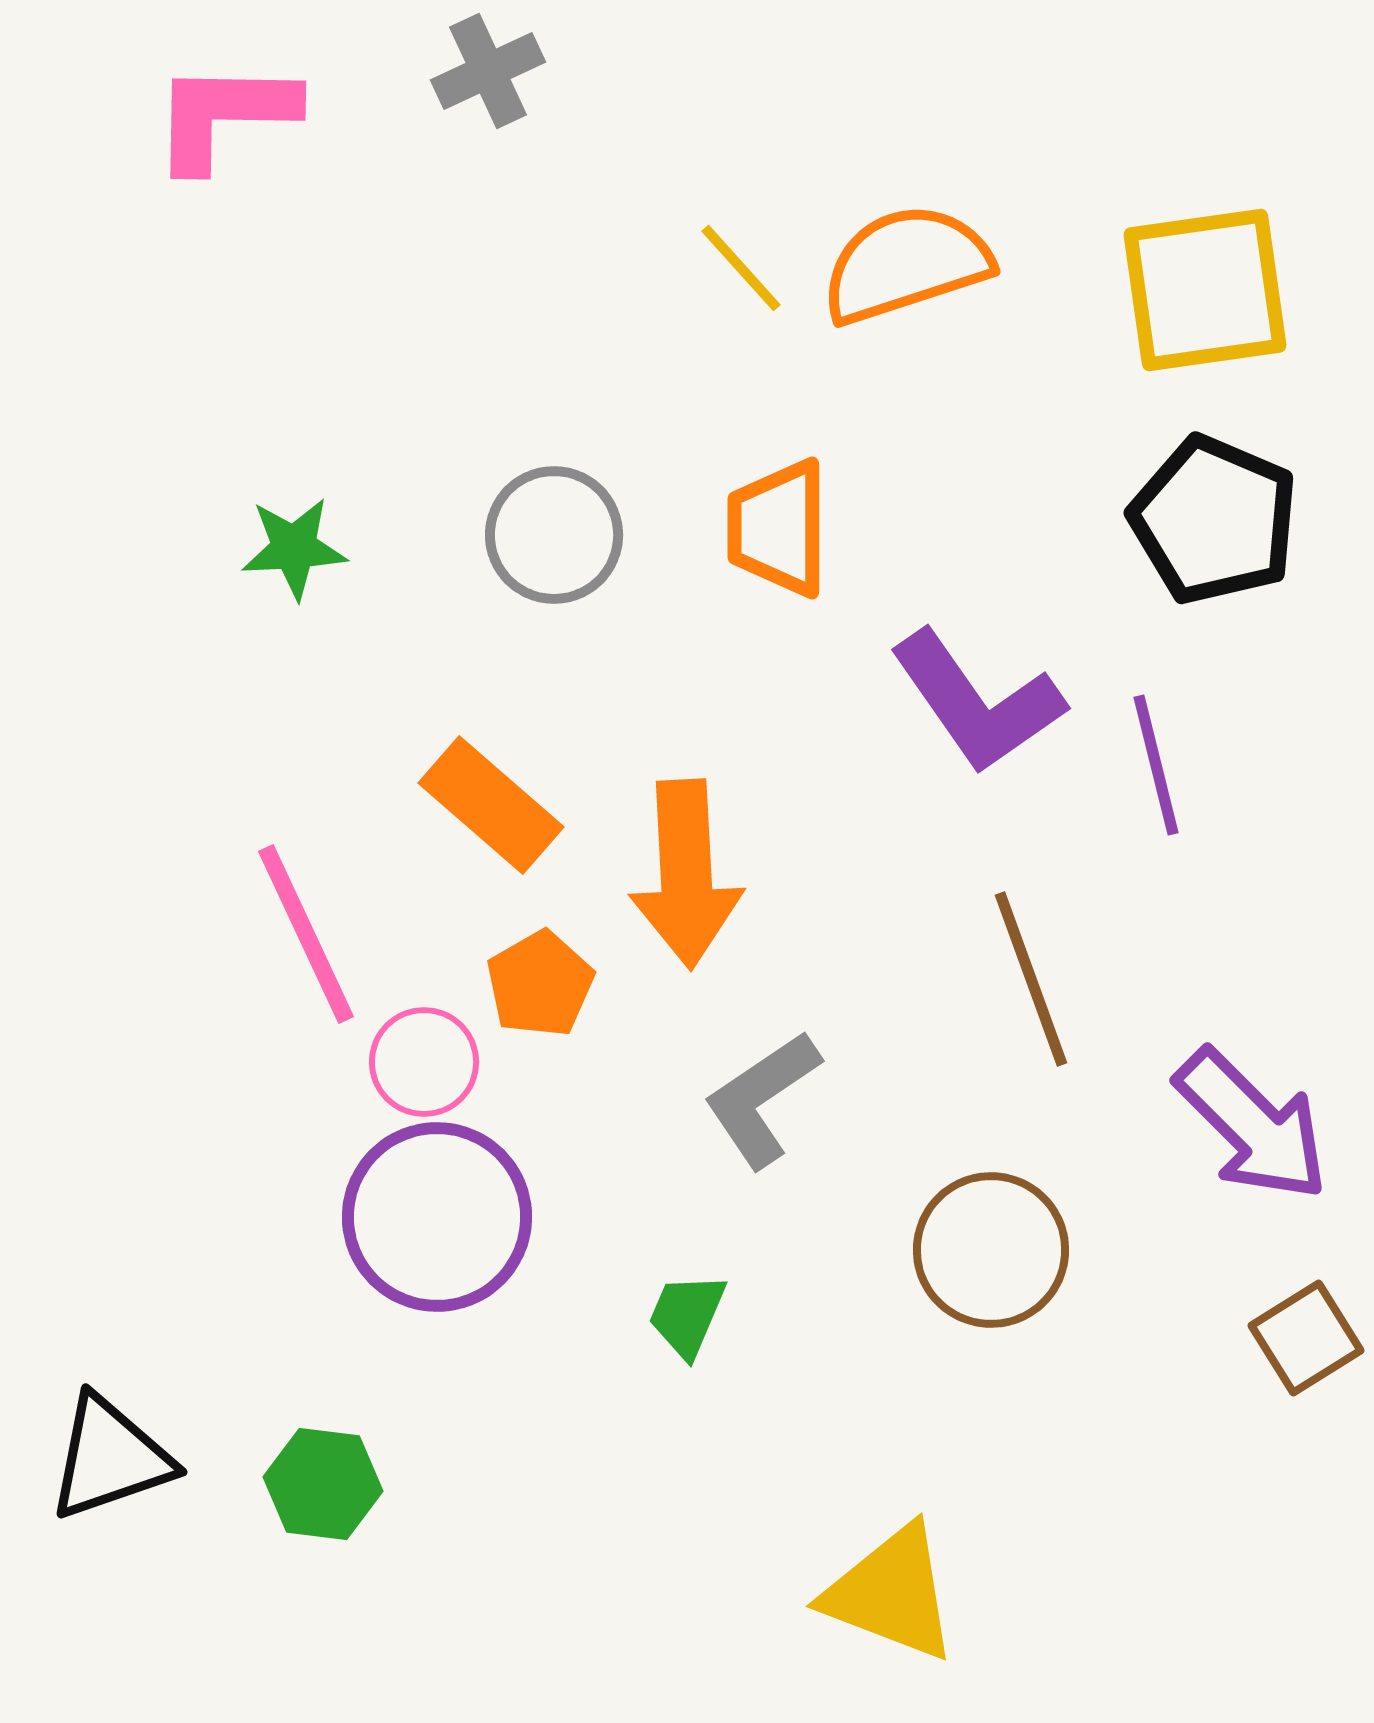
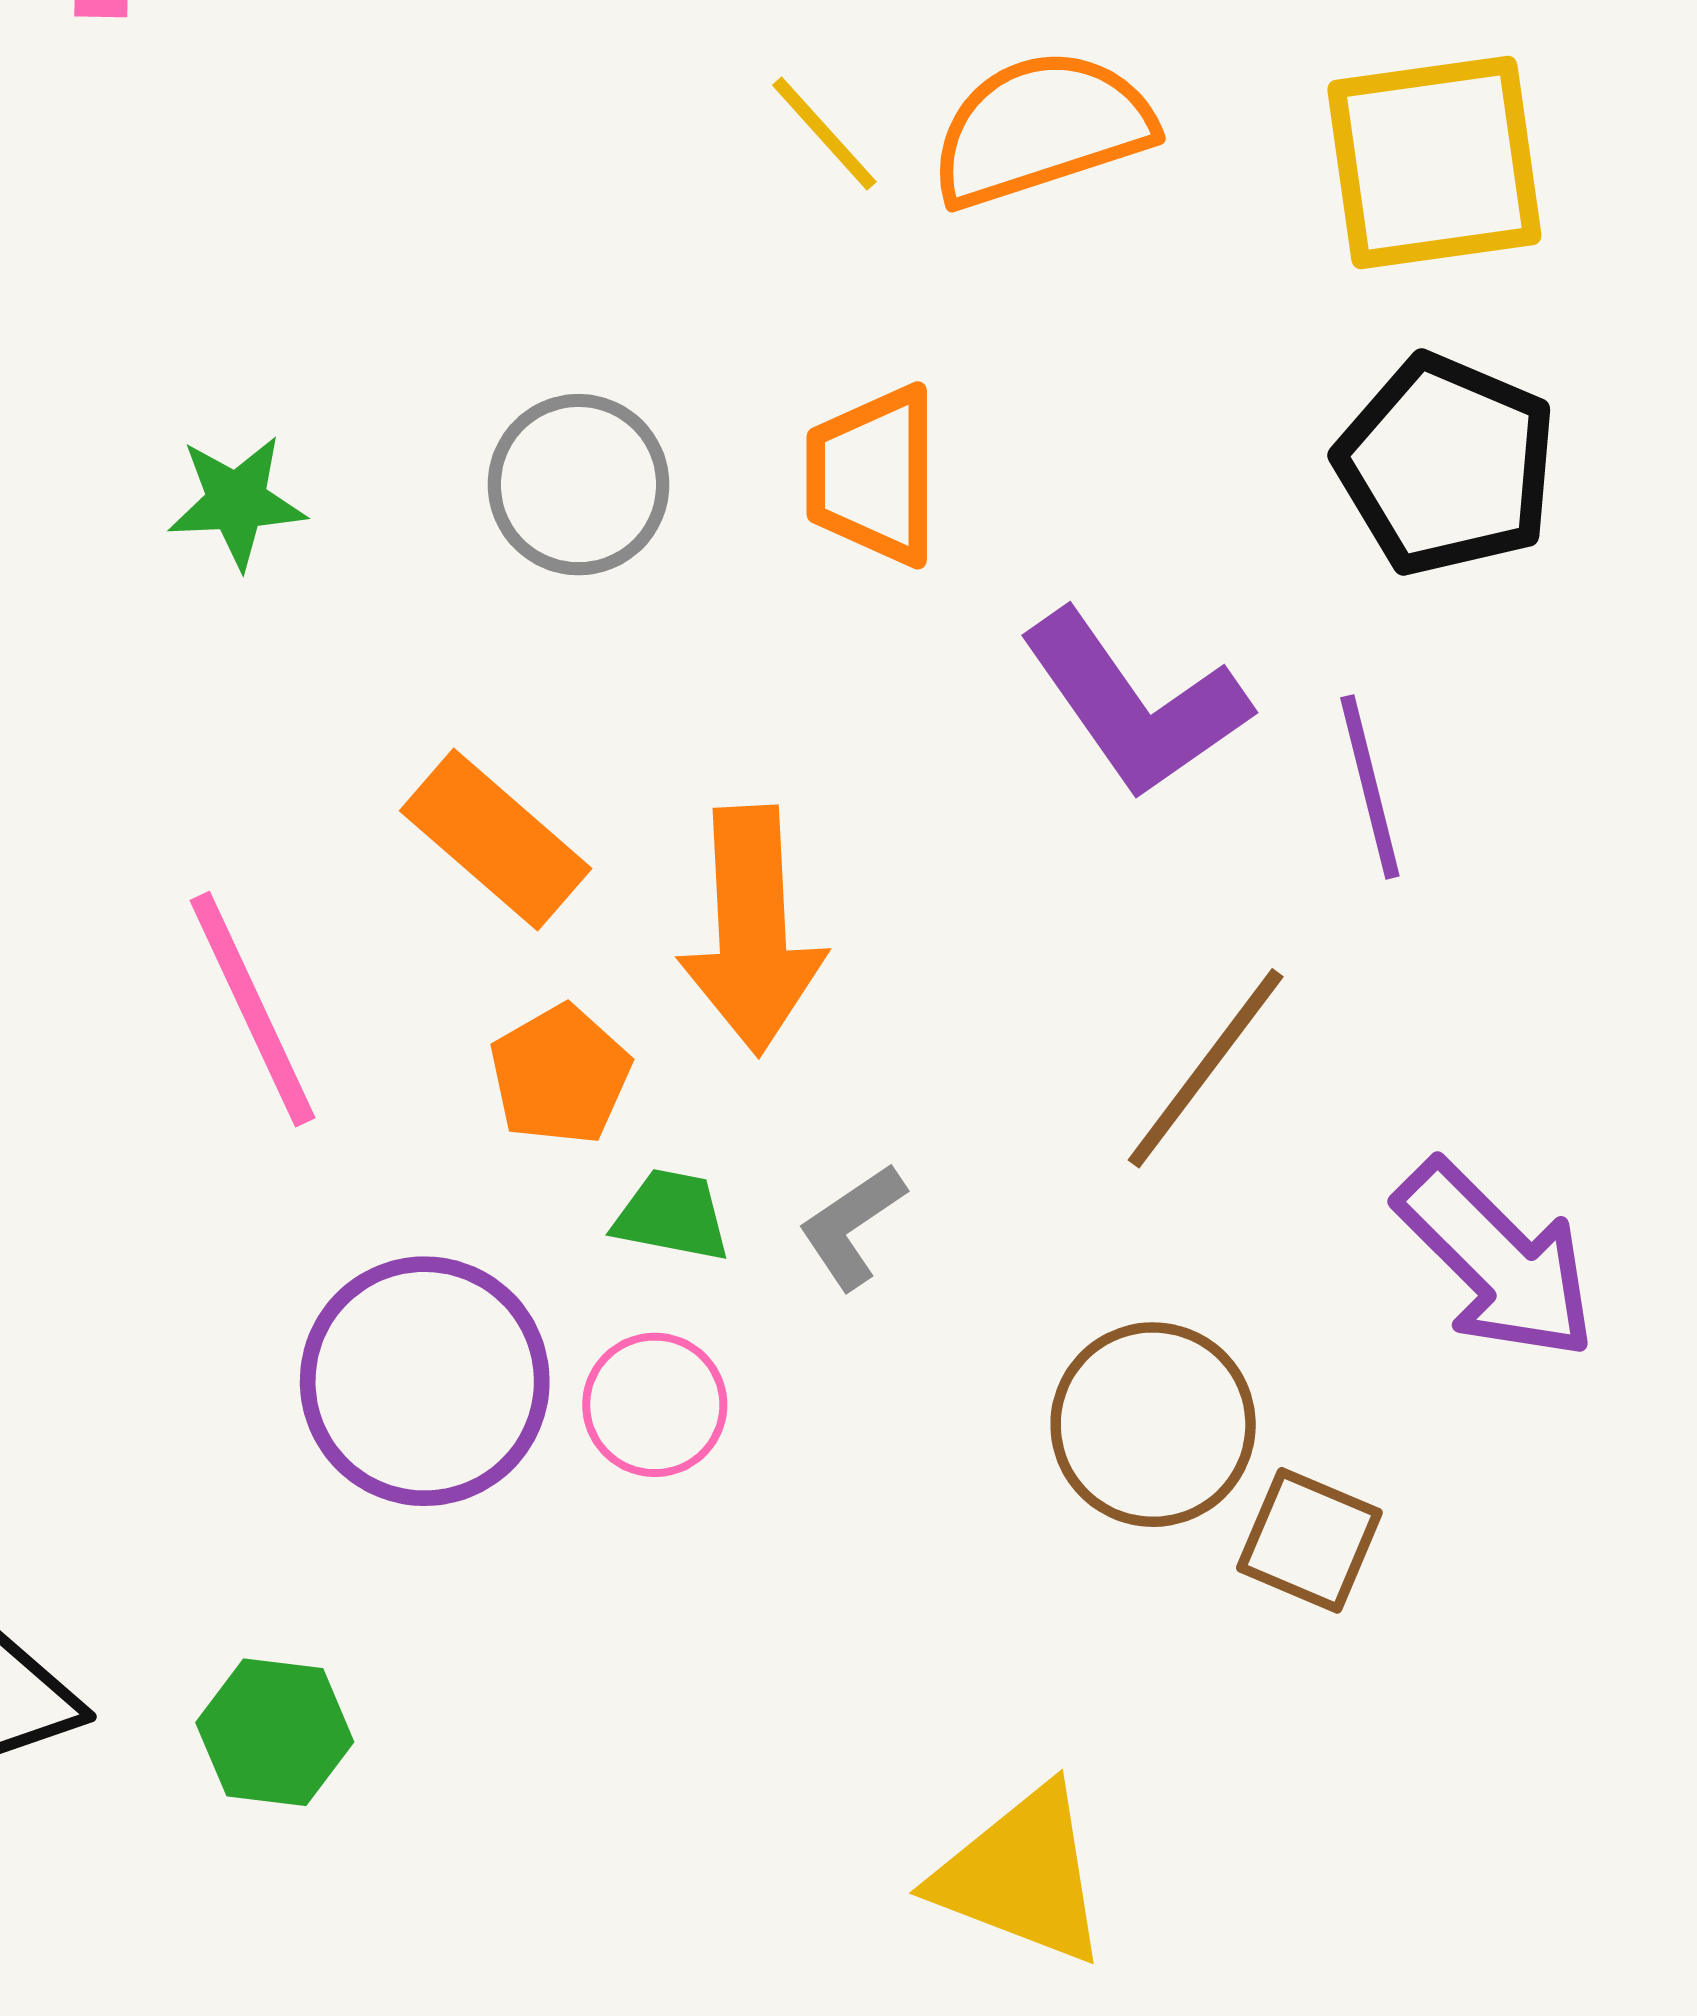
brown line: (1031, 979) -> (1206, 1068), turned 57
pink circle: (424, 1062) -> (655, 1405), moved
gray L-shape: (762, 1099) -> (852, 1226), size x0.7
green trapezoid: (687, 1315) -> (672, 1216), moved, turned 78
brown square: (1306, 1338) -> (1309, 1540), moved, turned -35

